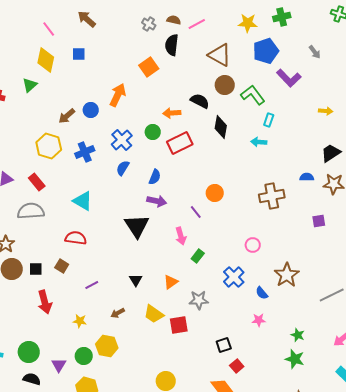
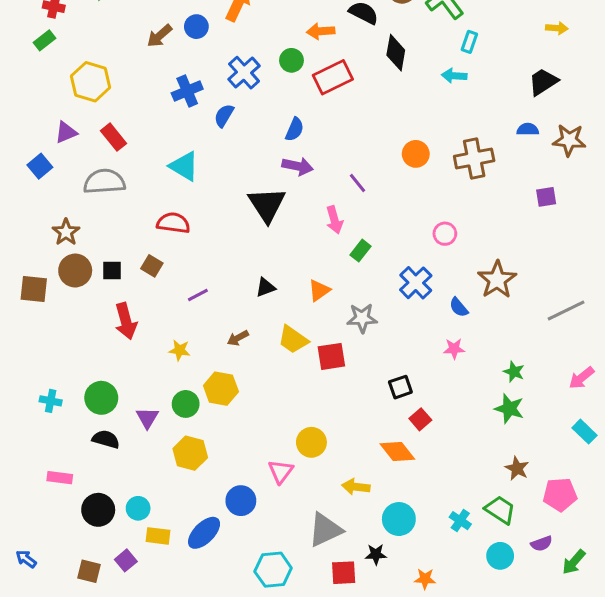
yellow hexagon: (49, 146) -> (91, 82), moved
black trapezoid: (331, 153) -> (543, 82), moved
blue semicircle: (123, 168) -> (224, 116), moved
orange circle: (215, 193) -> (416, 154), moved
black triangle: (136, 280) -> (265, 287), turned 40

